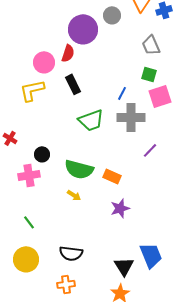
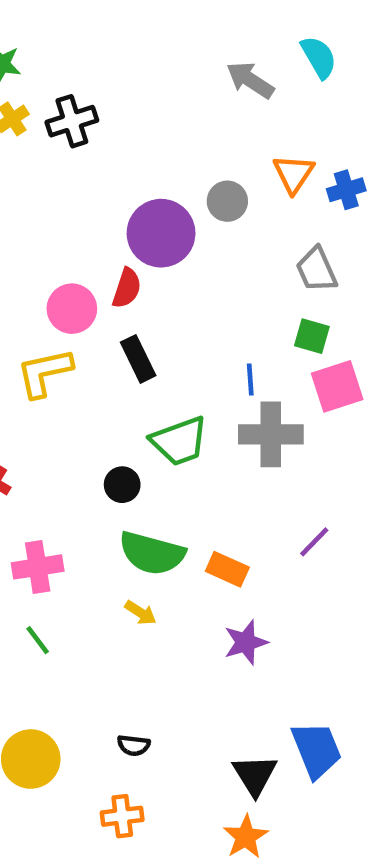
blue line: (122, 93) -> (250, 380), turned -32
purple line: (150, 150) -> (314, 542), moved
black circle: (42, 154) -> (122, 485), moved
green line: (29, 222) -> (38, 640), moved
black semicircle: (71, 253) -> (134, 745), size x0.6

